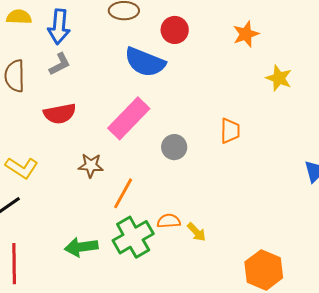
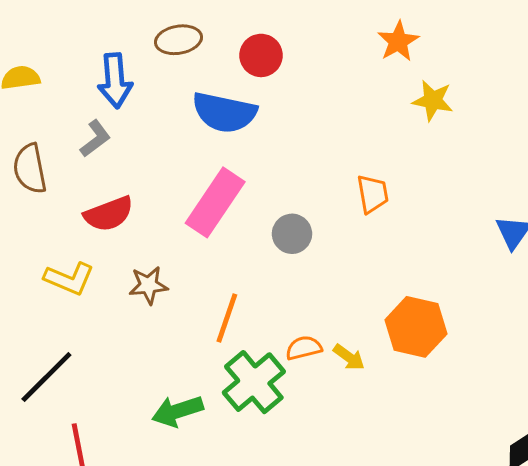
blue arrow: (59, 27) -> (115, 81), moved
orange star: (246, 34) -> (398, 41), moved
brown star: (91, 165) -> (148, 285), moved
yellow L-shape: (22, 168) -> (69, 279), moved
orange hexagon: (264, 270) -> (416, 327), moved

